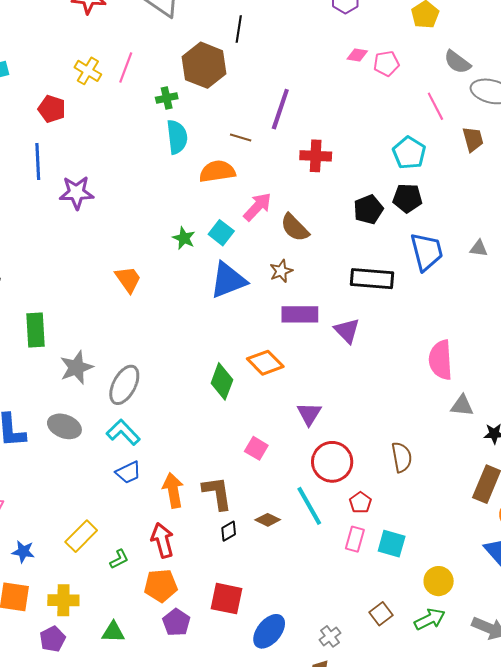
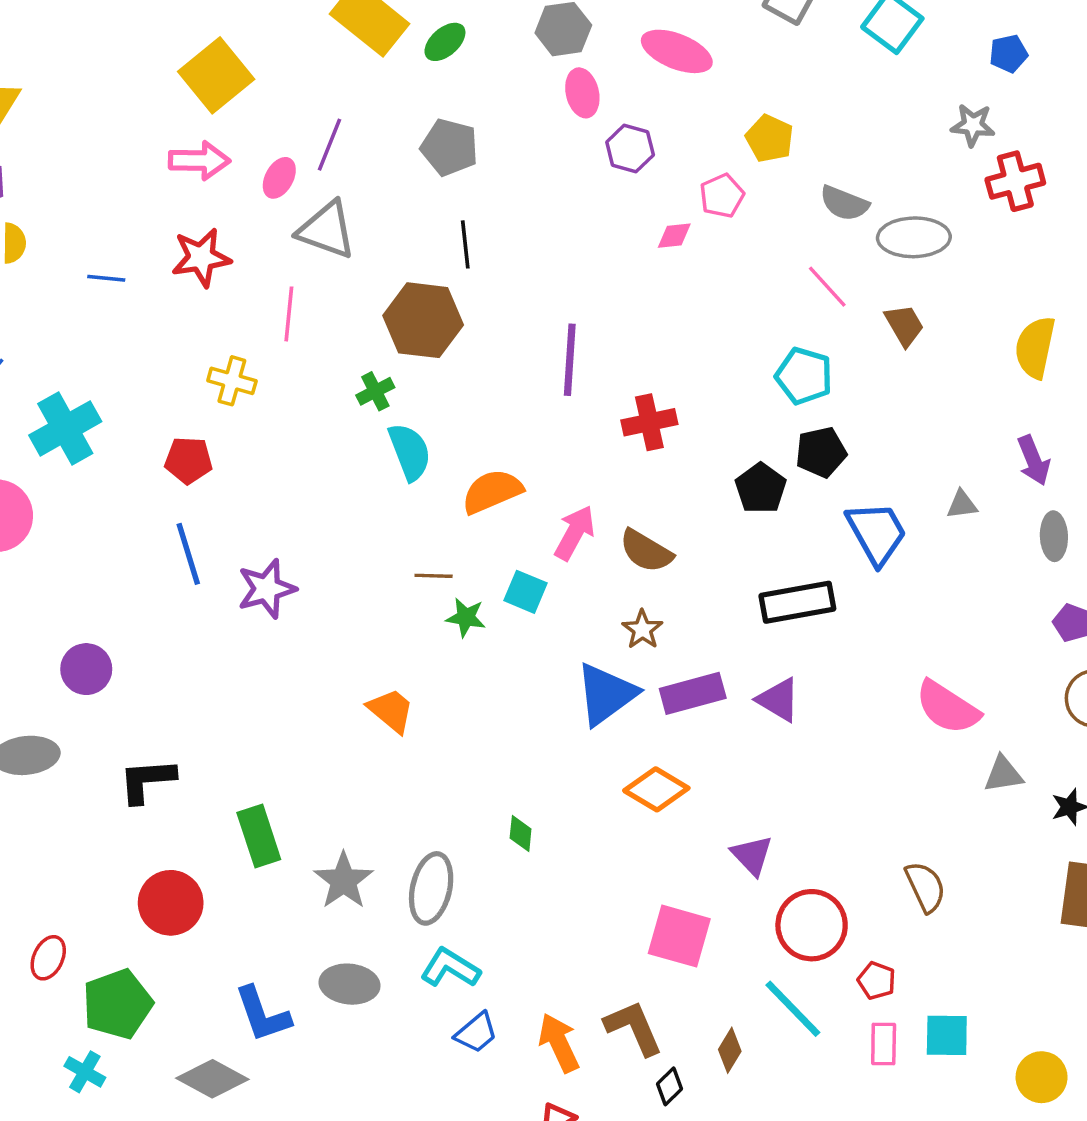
pink pentagon: (386, 63) -> (722, 196), moved
pink line: (126, 68) -> (289, 314), moved
brown line: (241, 137) -> (434, 576), moved
blue triangle: (228, 280) -> (606, 694), moved
pink semicircle: (441, 360) -> (948, 707), turned -39
green diamond: (222, 381) -> (521, 834), moved, size x0.6
pink square: (256, 448) -> (679, 936), size x1.6
brown diamond: (268, 520) -> (730, 1050), turned -70

